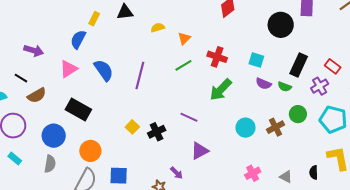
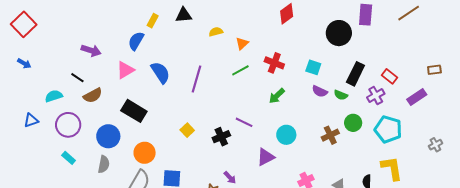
green arrow: (221, 90) -> (277, 96), size x0.7
cyan circle: (245, 128) -> (286, 135), moved
black cross: (157, 132) -> (221, 137), moved
purple triangle: (200, 151) -> (266, 157), moved

